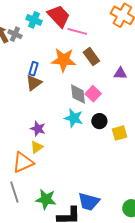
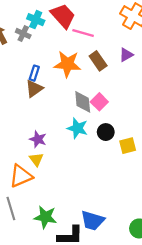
gray cross: (15, 34) -> (23, 34), moved
purple triangle: (120, 73) -> (126, 55), moved, turned -32
yellow triangle: (37, 147) -> (36, 159), turned -32

